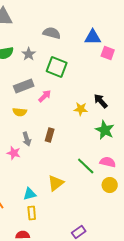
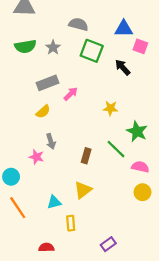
green square: (57, 67) -> (92, 51), moved
black arrow: (101, 101) -> (123, 67), moved
yellow semicircle: (20, 112) -> (43, 112), turned -48
brown rectangle: (50, 135) -> (86, 156), moved
green line: (86, 166) -> (116, 149), moved
yellow rectangle: (32, 213) -> (71, 223), moved

